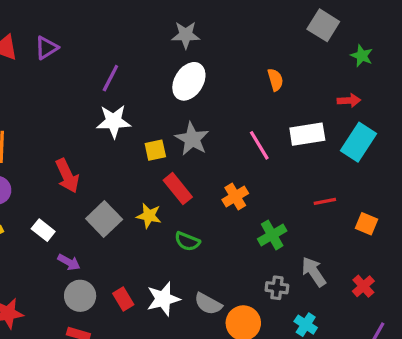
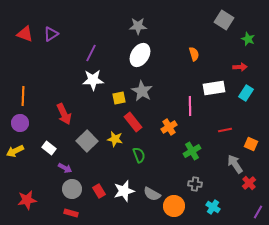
cyan rectangle: (359, 142) -> (246, 93), size x0.7
pink line: (259, 145) -> (190, 106), moved, turned 30
green semicircle: (187, 241) -> (139, 155), turned -133
gray arrow: (314, 272) -> (235, 164), moved

